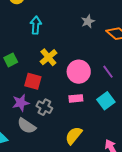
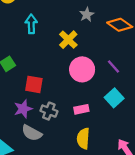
yellow cross: (48, 57) -> (68, 40), moved
pink rectangle: (76, 98) -> (81, 109), moved
yellow semicircle: (74, 136) -> (83, 139), turned -30

